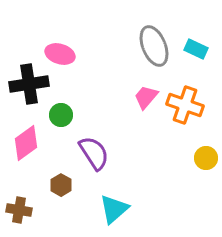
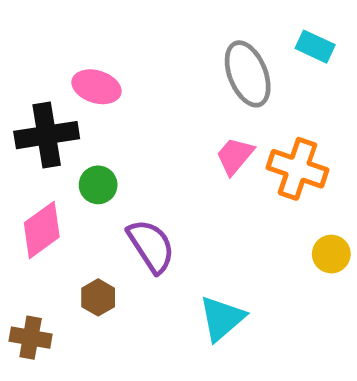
cyan rectangle: (196, 49) -> (315, 47), moved
cyan triangle: (114, 209) -> (222, 318), moved

